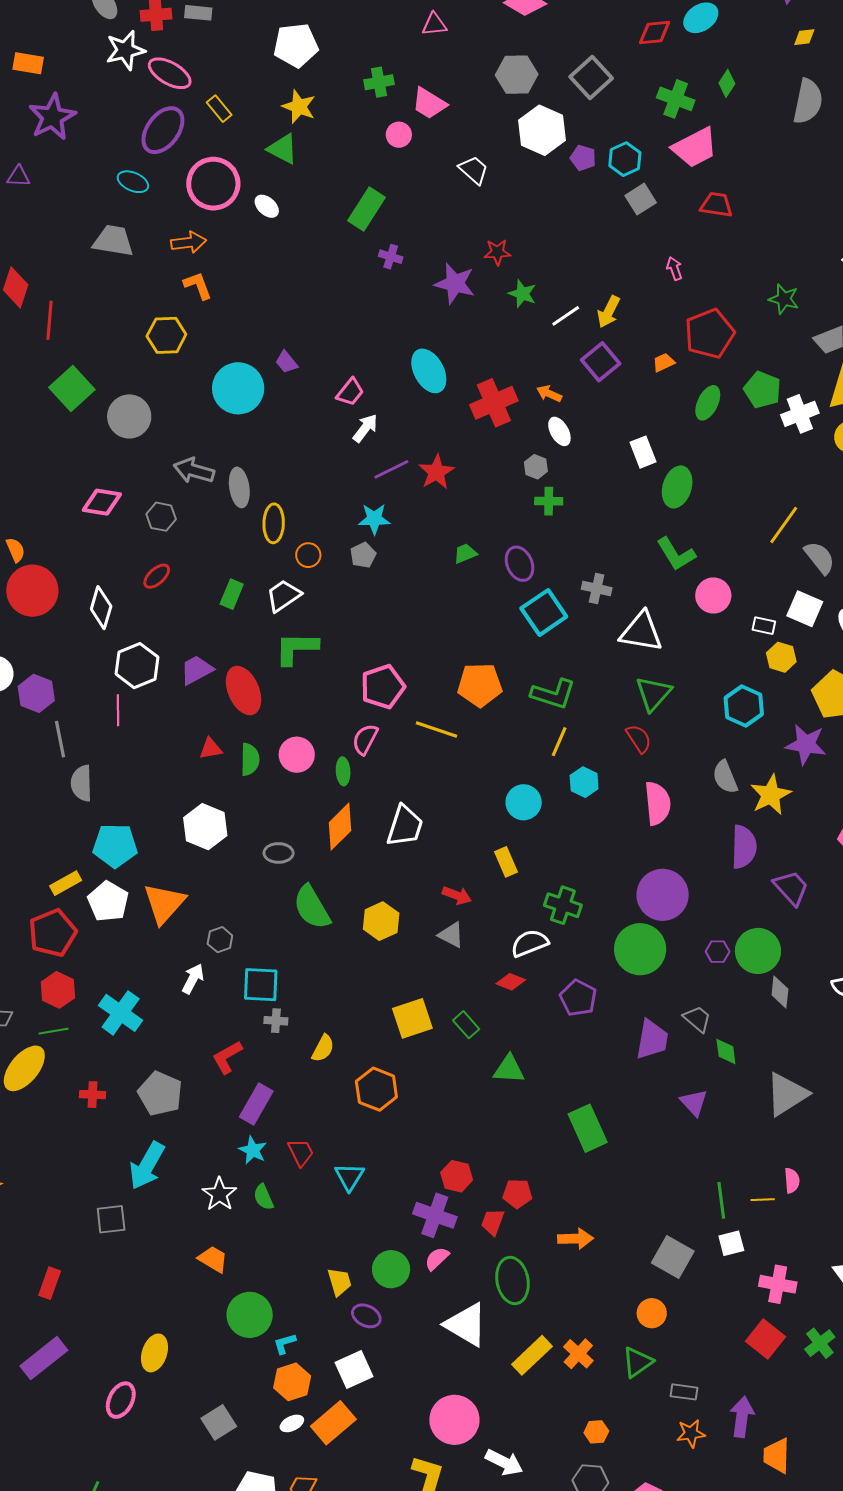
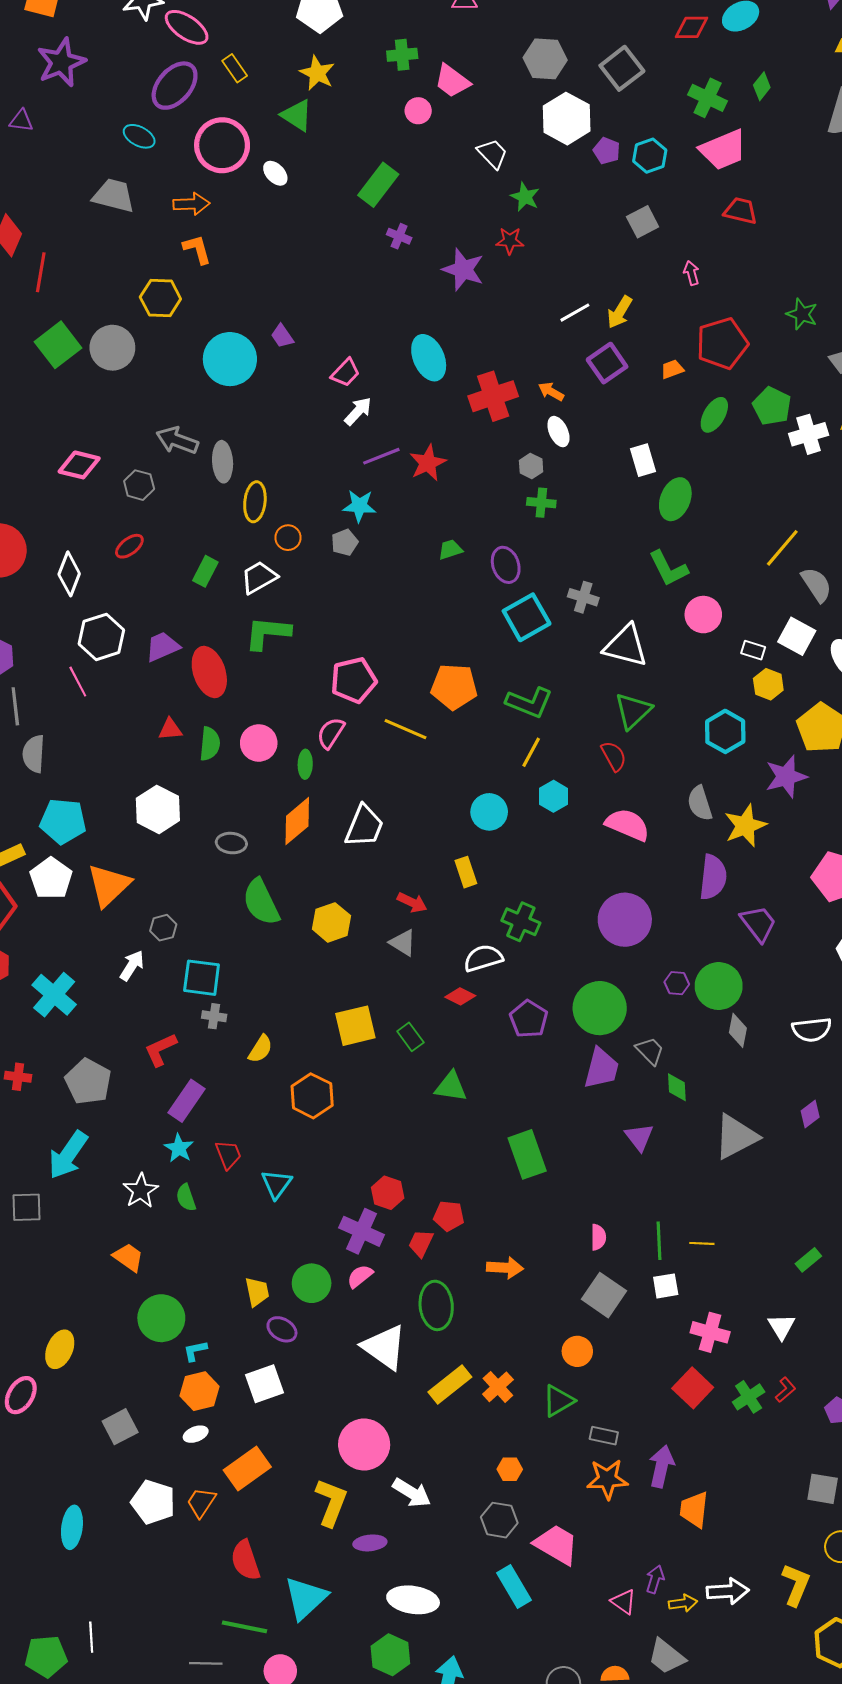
gray square: (641, 199) -> (643, 222), moved
green star: (522, 294) -> (525, 197), moved
gray circle: (129, 416) -> (112, 348), moved
pink line: (118, 710) -> (78, 682), turned -32
purple star: (806, 744) -> (786, 777), turned -30
pink semicircle: (658, 803) -> (628, 825), turned -66
green circle: (640, 949) -> (600, 1008), moved
pink semicircle: (792, 1181) -> (598, 1237), moved
orange rectangle: (333, 1423) -> (247, 1468), moved
orange star: (691, 1433) -> (607, 1479), size x1.4

